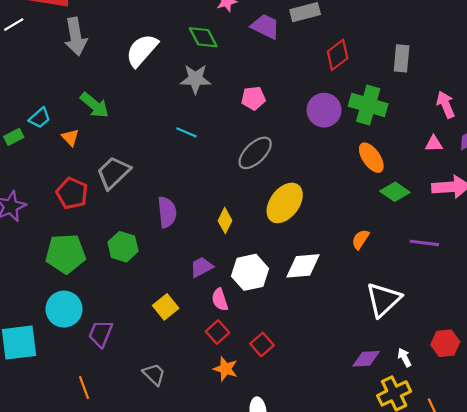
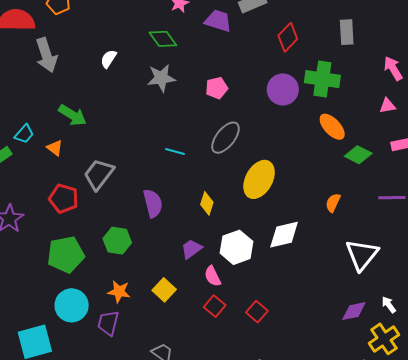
white semicircle: (142, 50) -> (109, 59), size x0.6
cyan line: (186, 132) -> (175, 151), moved
orange star: (226, 369) -> (119, 292), moved

